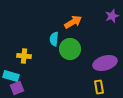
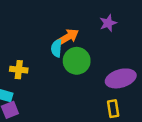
purple star: (112, 16) -> (108, 23), moved
orange arrow: (73, 22) -> (68, 37), moved

